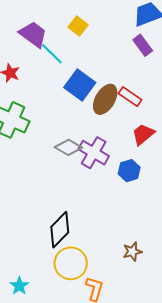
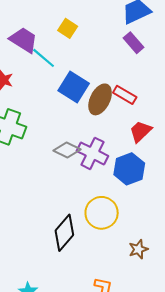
blue hexagon: (129, 171) -> (129, 169), size x1.4
yellow circle: (71, 263) -> (102, 213), moved

